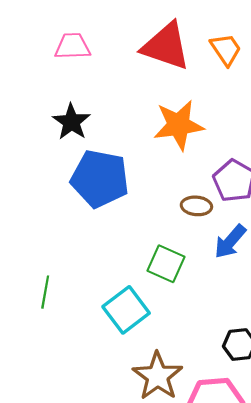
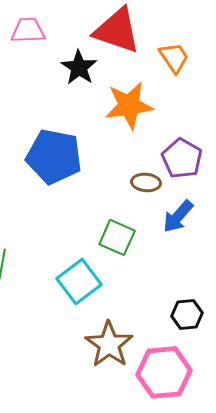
orange trapezoid: (226, 49) -> (174, 57), moved
black star: (71, 122) -> (79, 67), moved

